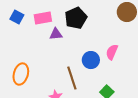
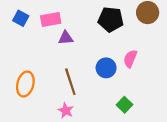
black pentagon: (76, 18) -> (111, 19), moved, turned 30
brown line: (72, 78) -> (70, 82), moved

